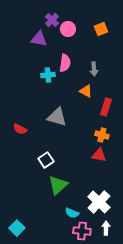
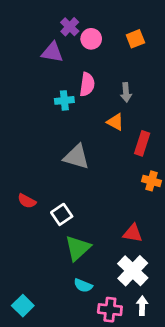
red semicircle: (20, 129) -> (27, 201), moved
orange cross: (102, 135) -> (151, 181), moved
red triangle: (99, 155) -> (133, 233), moved
cyan semicircle: (72, 213) -> (83, 286), moved

